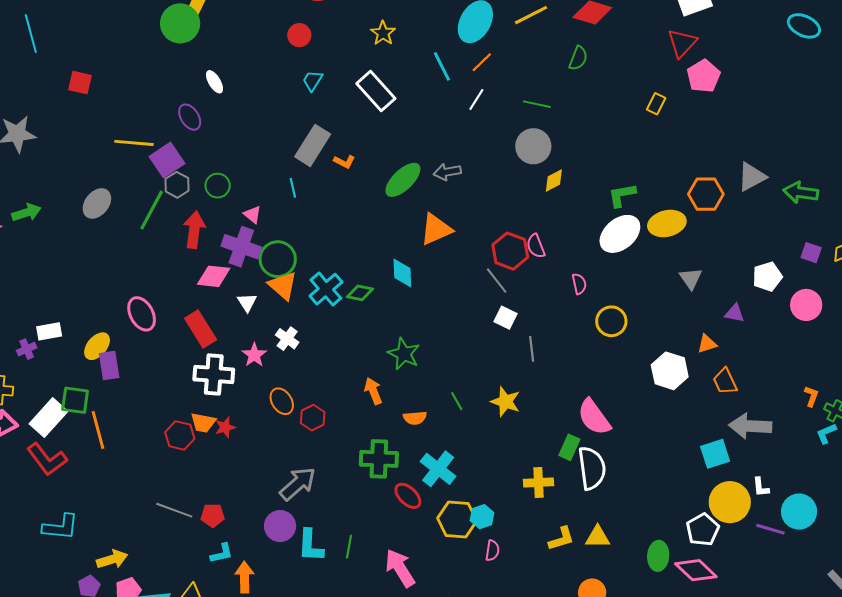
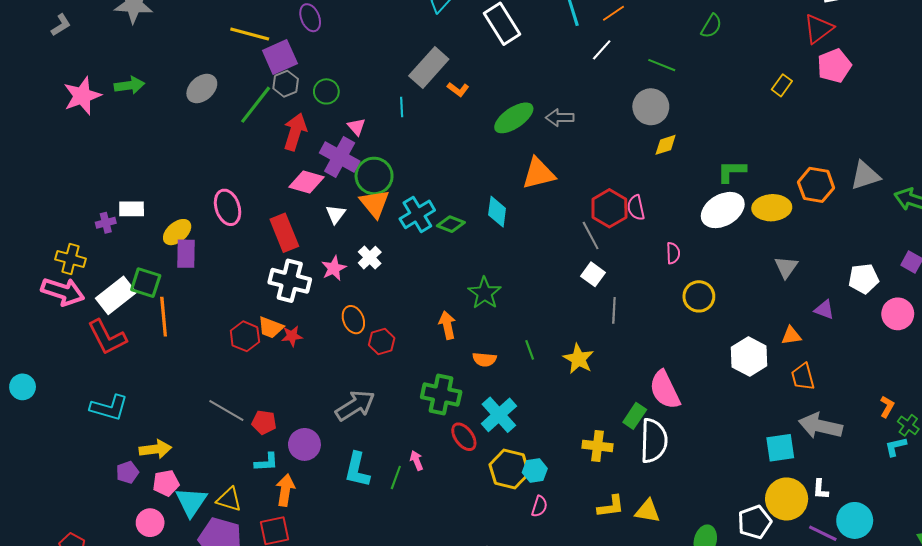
purple circle: (280, 526) -> (304, 444), moved
pink arrow: (400, 568) -> (417, 460), moved, size x0.5

